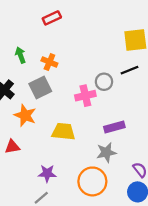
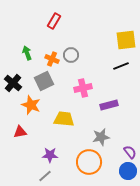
red rectangle: (52, 18) -> (54, 21), turned -35
gray circle: (104, 82) -> (71, 55), moved
purple rectangle: (114, 127) -> (109, 105), moved

